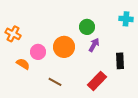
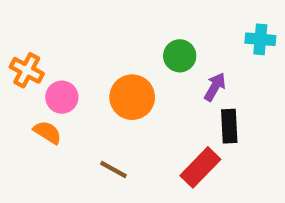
purple arrow: (94, 45) -> (215, 87), moved
pink circle: (38, 52) -> (62, 97), moved
black rectangle: (120, 61) -> (229, 126), moved

